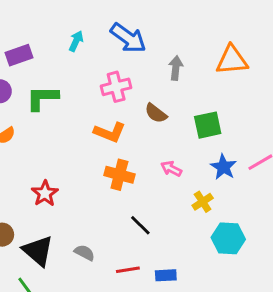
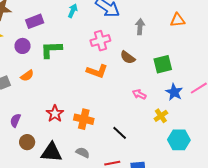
orange triangle: (232, 60) -> (178, 20), size x0.7
orange cross: (119, 175) -> (84, 119), moved
black triangle: (38, 251) -> (51, 152), turned -35

